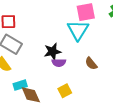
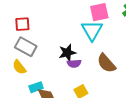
brown semicircle: (91, 63) -> (106, 63), size x1.5

